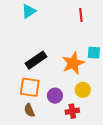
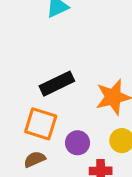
brown semicircle: (29, 110) -> (35, 159), turned 80

